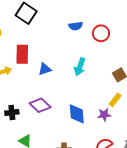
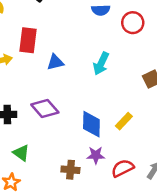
yellow rectangle: (115, 100) -> (124, 121), moved
purple star: (104, 115) -> (96, 155), moved

